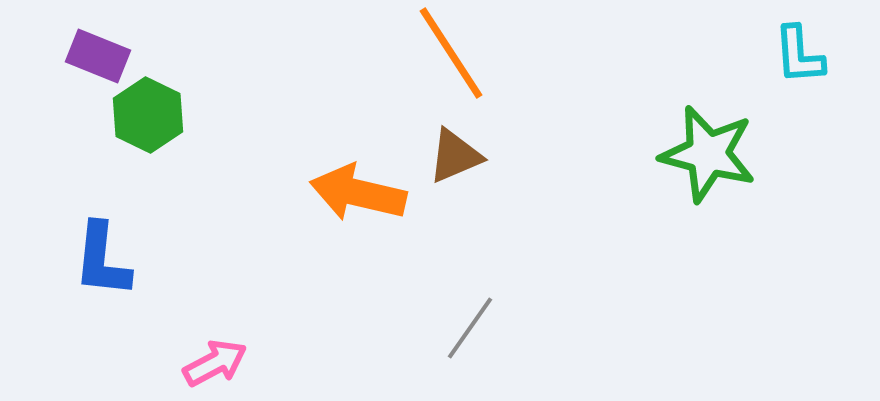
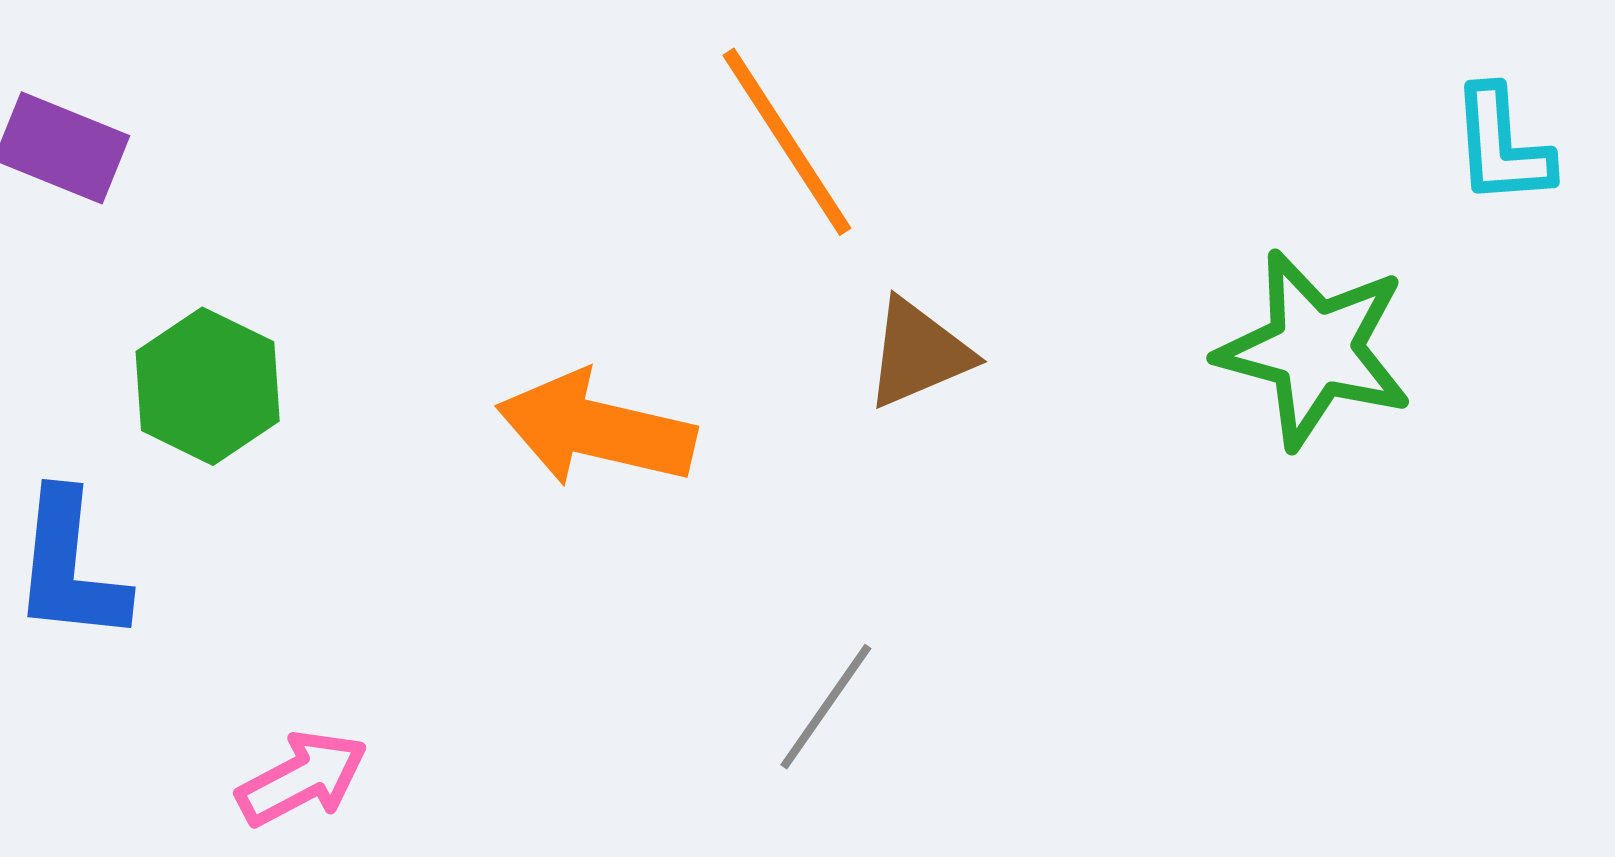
green hexagon: (148, 115) -> (208, 386), moved
brown triangle: (455, 156) -> (918, 353), moved

